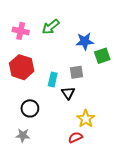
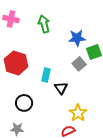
green arrow: (51, 27) -> (44, 24), turned 114
pink cross: (21, 31) -> (11, 19), moved
gray square: (76, 72) -> (79, 64), moved, turned -32

